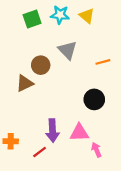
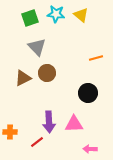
gray triangle: (67, 50) -> (37, 47), moved
brown circle: (41, 65) -> (47, 73), moved
pink arrow: (96, 150) -> (90, 149), moved, turned -64

